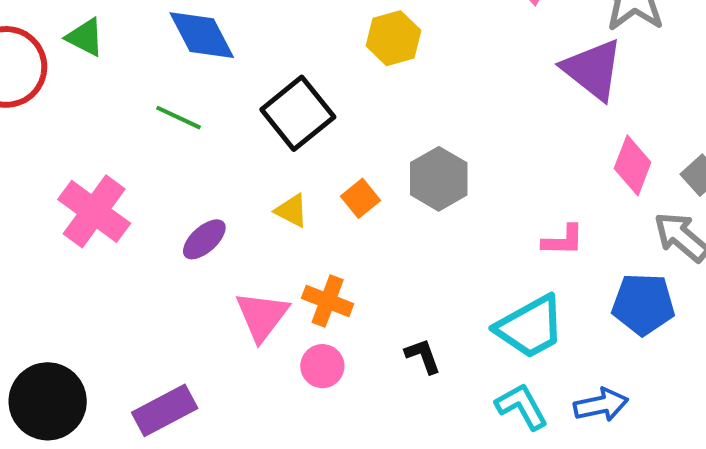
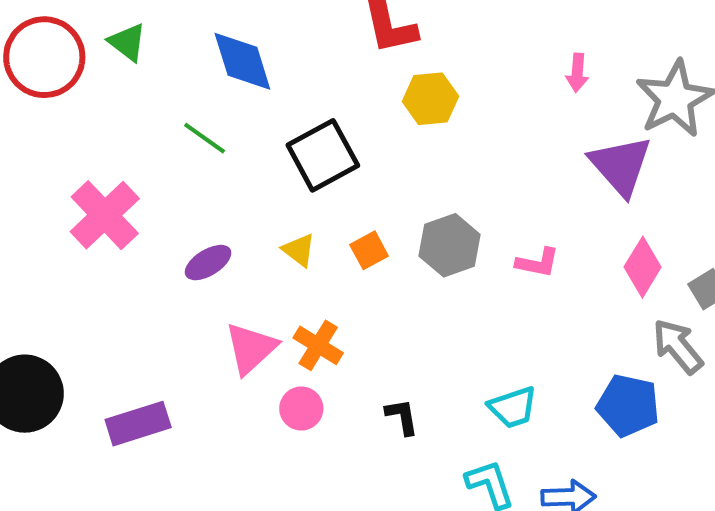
pink L-shape: (563, 240) -> (538, 263), moved
cyan trapezoid: (530, 327) -> (513, 407), size x0.7

